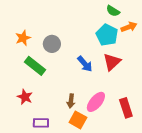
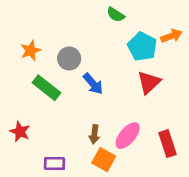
green semicircle: (113, 11) -> (116, 15), moved
blue arrow: (85, 64) -> (93, 84), moved
red star: (25, 97) -> (20, 132), moved

